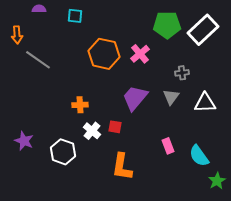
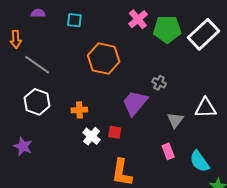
pink cross: (140, 54) -> (138, 19), moved
gray cross: (182, 73) -> (159, 83), moved, turned 32
gray triangle: (171, 97) -> (175, 120), moved
white hexagon: (63, 152) -> (37, 102), moved

